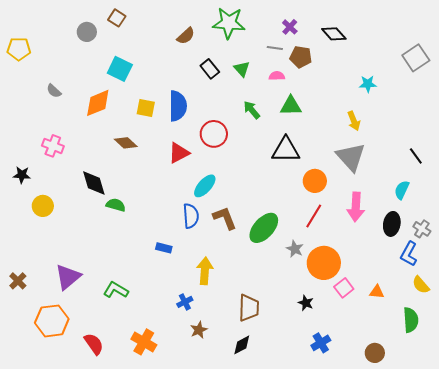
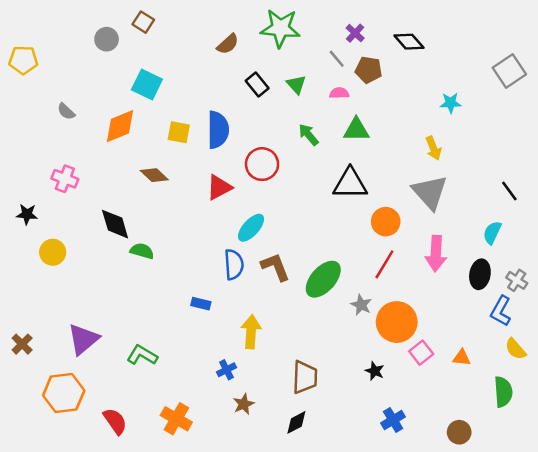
gray line: (275, 48) -> (337, 59), turned 42

